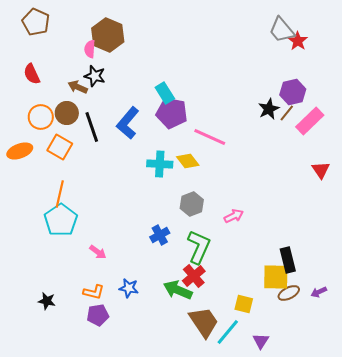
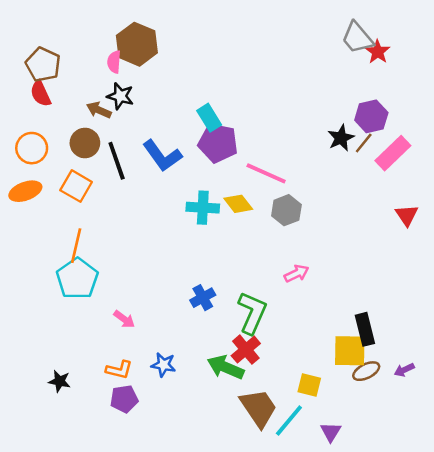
brown pentagon: (36, 22) -> (43, 64), moved
orange circle: (41, 117) -> (32, 148), moved
blue L-shape: (128, 123) -> (162, 156), turned -76
gray hexagon: (192, 204) -> (286, 210), moved

